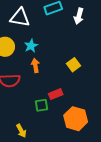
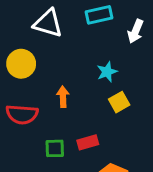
cyan star: (31, 46) -> (107, 72), moved
green square: (41, 105) -> (55, 148), moved

